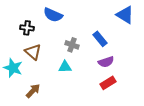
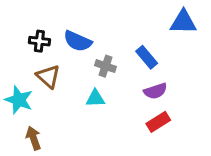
blue semicircle: (53, 15) -> (78, 41), moved
blue triangle: (125, 15) -> (183, 22), turned -30
brown arrow: (33, 91) -> (34, 138), moved, turned -63

